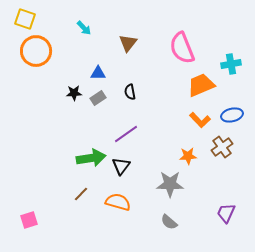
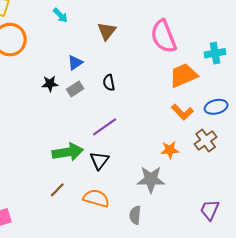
blue triangle: (98, 73) -> (75, 63), turned -35
gray semicircle: (169, 222) -> (135, 215), moved, turned 54

